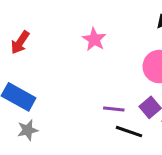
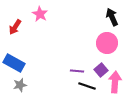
pink star: (94, 39) -> (40, 14), moved

